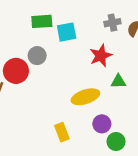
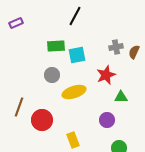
red circle: (16, 71) -> (42, 120), moved
yellow ellipse: (85, 97) -> (74, 92), moved
purple circle: (102, 124) -> (107, 120), moved

